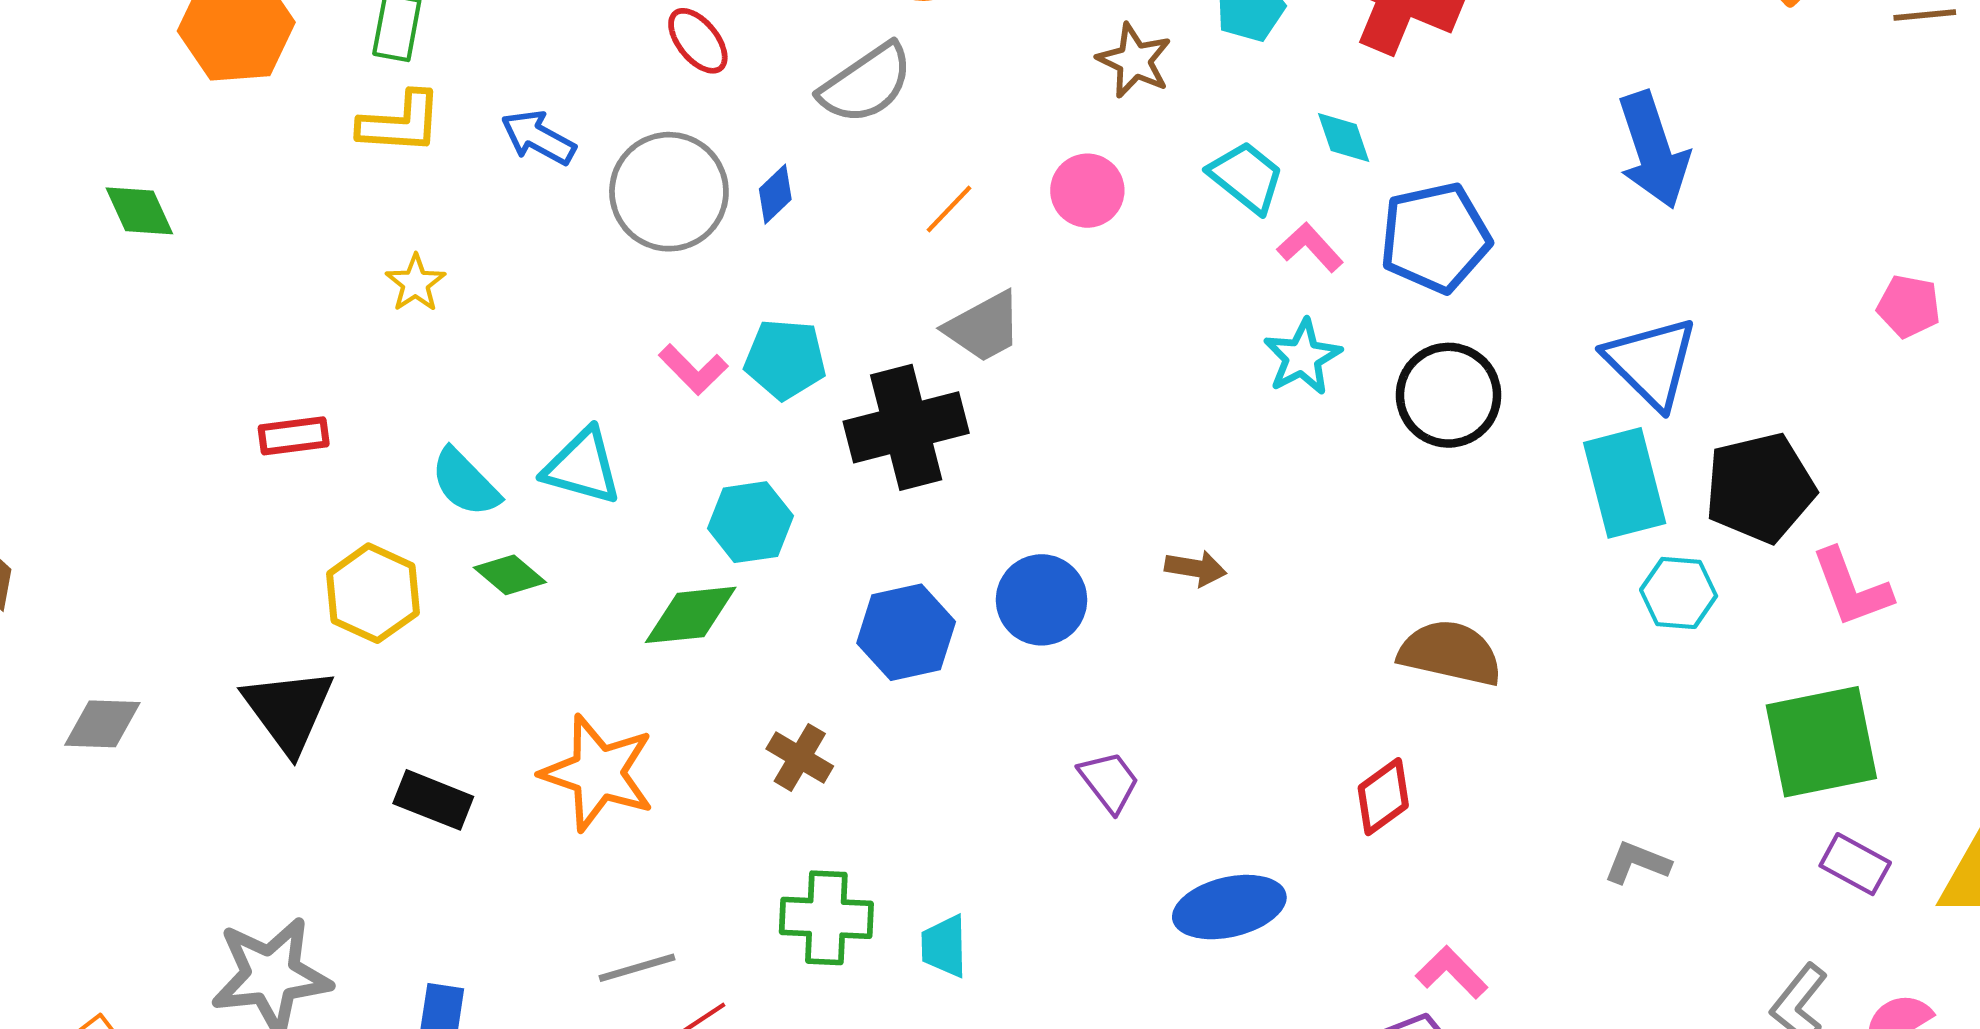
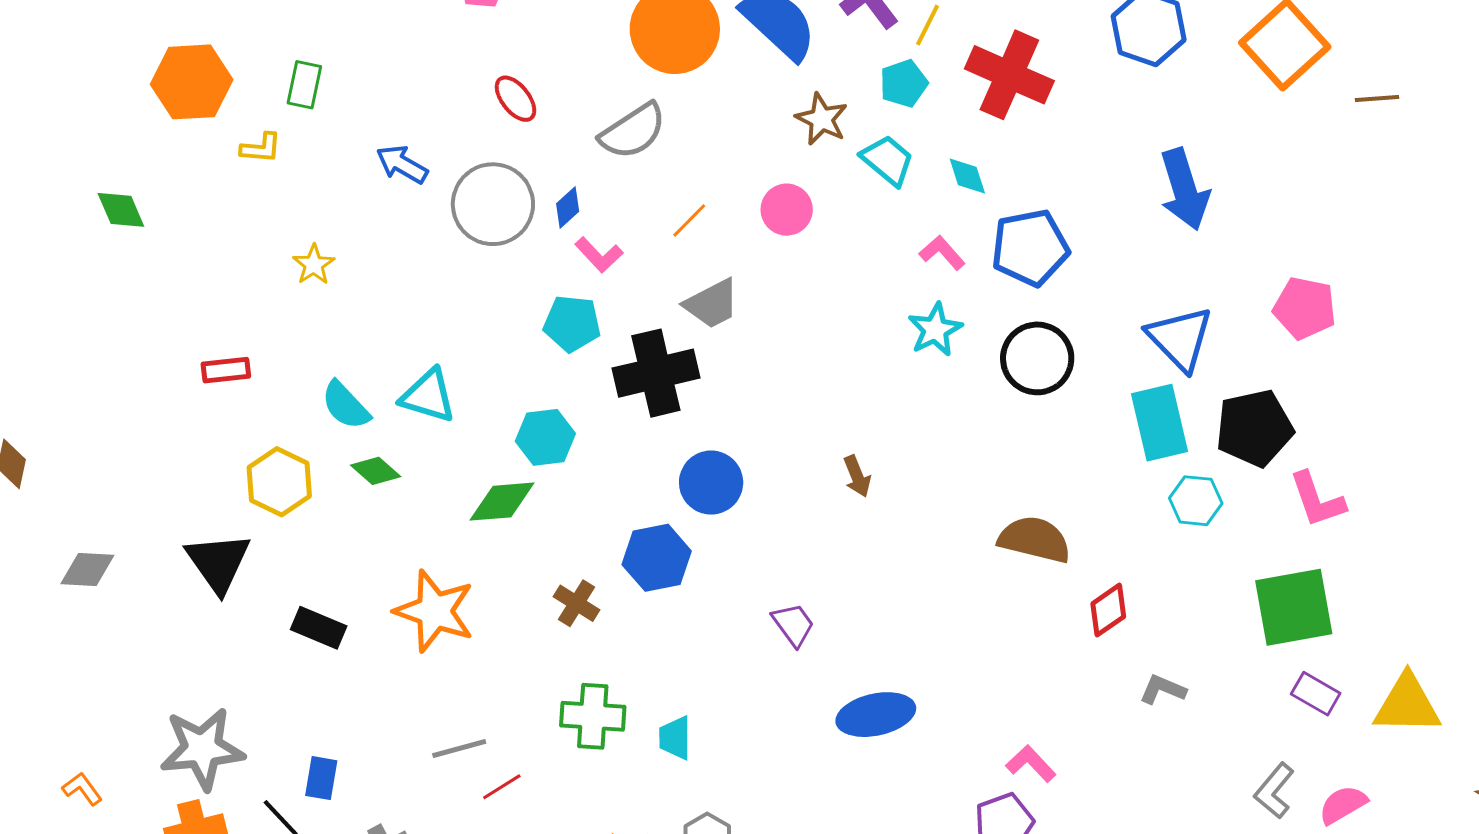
yellow L-shape: (400, 123) -> (261, 148), moved, size x0.7
cyan trapezoid: (1246, 177) -> (888, 160), moved
pink pentagon: (1909, 306) -> (1305, 308), moved, size x1.4
pink L-shape: (693, 370) -> (599, 255), moved
brown arrow: (1196, 568) -> (857, 476), turned 57
blue circle: (1042, 600) -> (711, 483), moved
blue hexagon: (906, 632) -> (657, 558), moved
red diamond: (1383, 797) -> (1108, 610), moved

